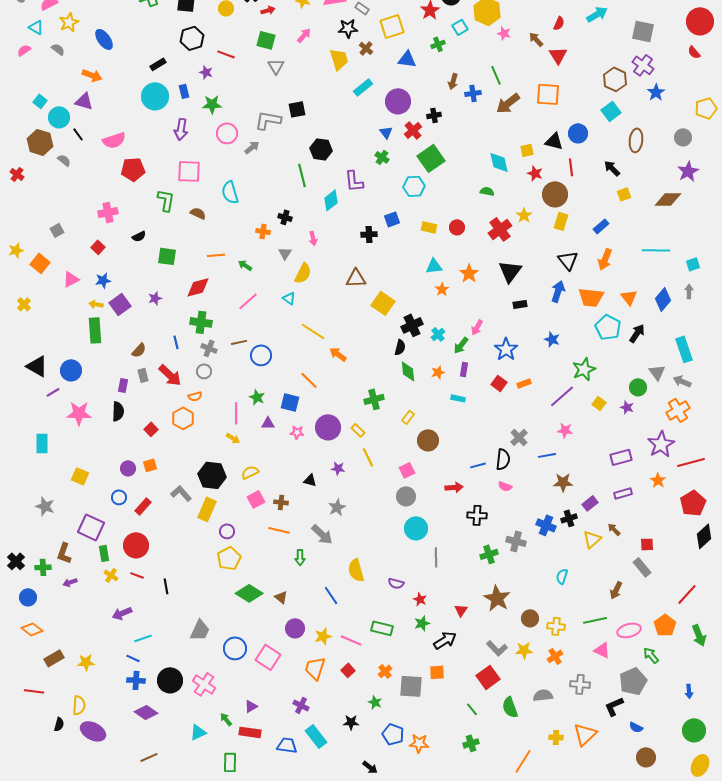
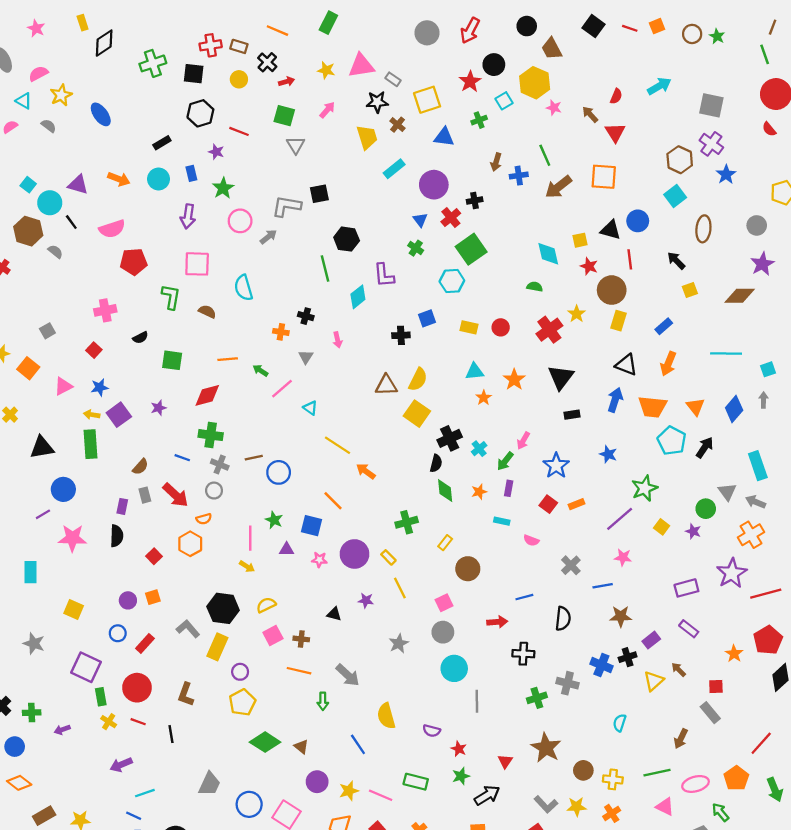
orange arrow: (92, 75) -> (119, 179), moved
cyan circle: (155, 96) -> (159, 179), size x0.7
green star: (212, 104) -> (223, 188), turned -30
black triangle: (568, 260) -> (626, 365), turned -30
yellow semicircle: (303, 273) -> (418, 380), moved
pink line: (248, 301) -> (282, 389), moved
blue line: (176, 342) -> (182, 458), turned -56
black triangle: (37, 366) -> (42, 447), moved, turned -40
black semicircle: (503, 459) -> (563, 619), moved
orange star: (658, 480) -> (734, 654), moved
pink semicircle: (505, 486) -> (531, 540), moved
purple rectangle: (623, 493) -> (689, 629), turned 54
gray star: (337, 507) -> (399, 643), moved
brown L-shape: (64, 553) -> (186, 694), moved

